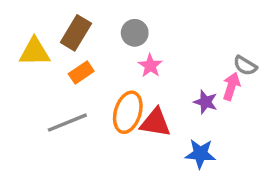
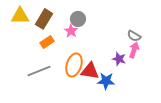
yellow triangle: (35, 52) -> (20, 16), moved
pink star: (150, 66) -> (71, 31), moved
gray semicircle: (245, 66) -> (134, 36), moved
blue star: (200, 154) -> (106, 81), moved

